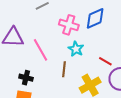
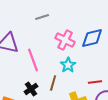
red line: (105, 61) -> (95, 82), turned -48
black cross: (26, 78) -> (31, 89), moved, turned 32

